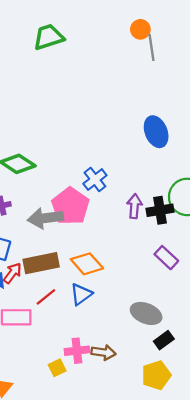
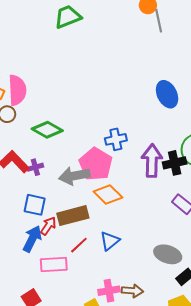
blue cross: (95, 180) -> (116, 139), turned 30
purple arrow: (134, 206) -> (152, 161), size x1.5
orange diamond: (87, 264) -> (108, 194), moved

